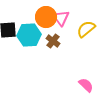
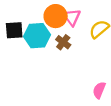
pink semicircle: (86, 85) -> (99, 90), turned -112

